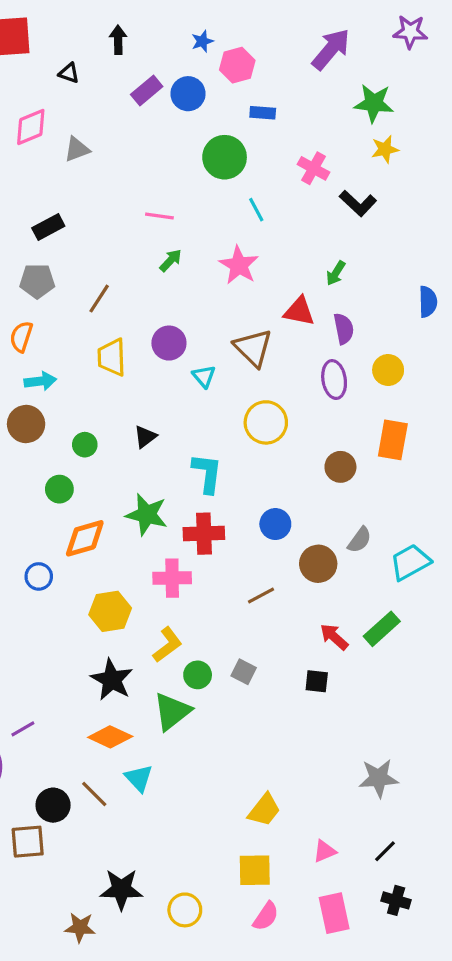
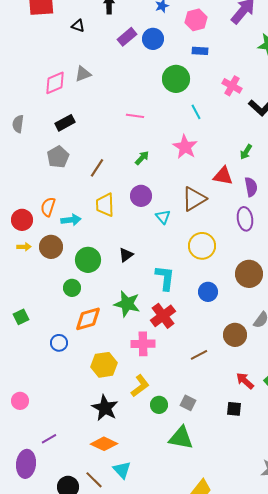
pink hexagon: (237, 65) -> (196, 20), moved
pink diamond: (31, 127) -> (55, 83), moved
green arrow: (171, 260) -> (142, 158), moved
gray pentagon: (37, 281) -> (58, 157), turned -30
orange semicircle: (21, 337) -> (48, 207), moved
brown triangle: (253, 348) -> (194, 199), turned 44
cyan arrow: (40, 381) -> (71, 220), moved
green circle: (85, 445) -> (88, 260), size x1.6
brown circle: (340, 467) -> (249, 274), size x1.4
blue circle: (275, 524) -> (208, 292), moved
red cross: (204, 534) -> (163, 316), turned -35
green triangle: (172, 711) -> (181, 438), moved, turned 48

